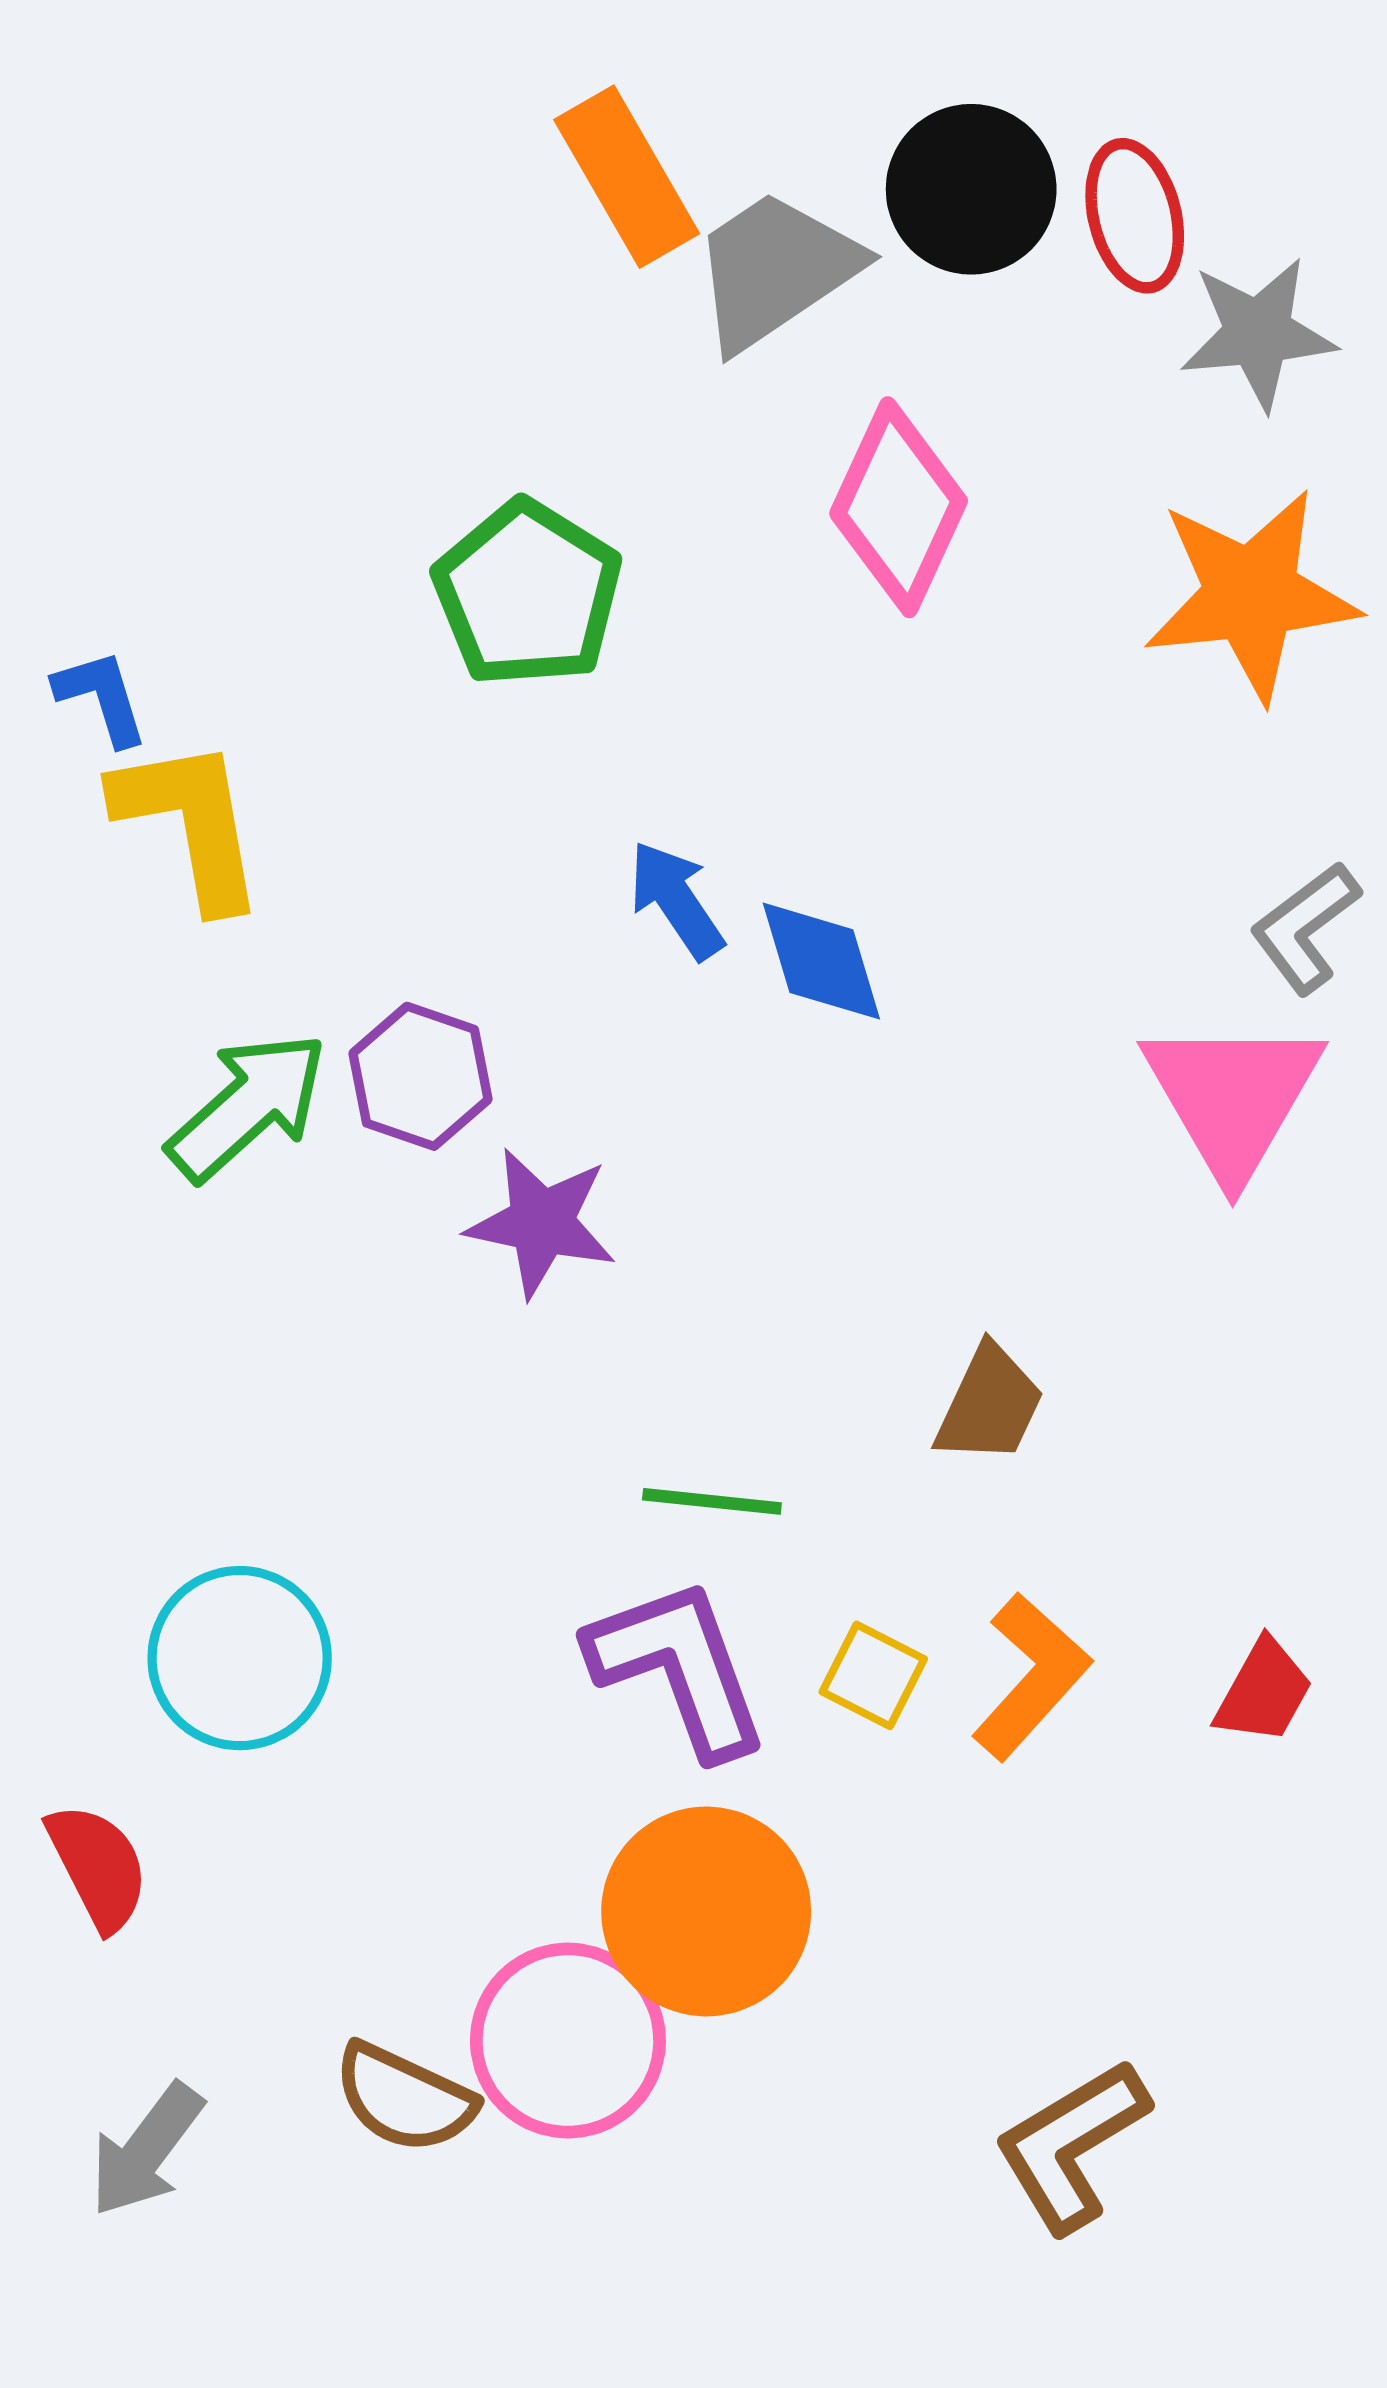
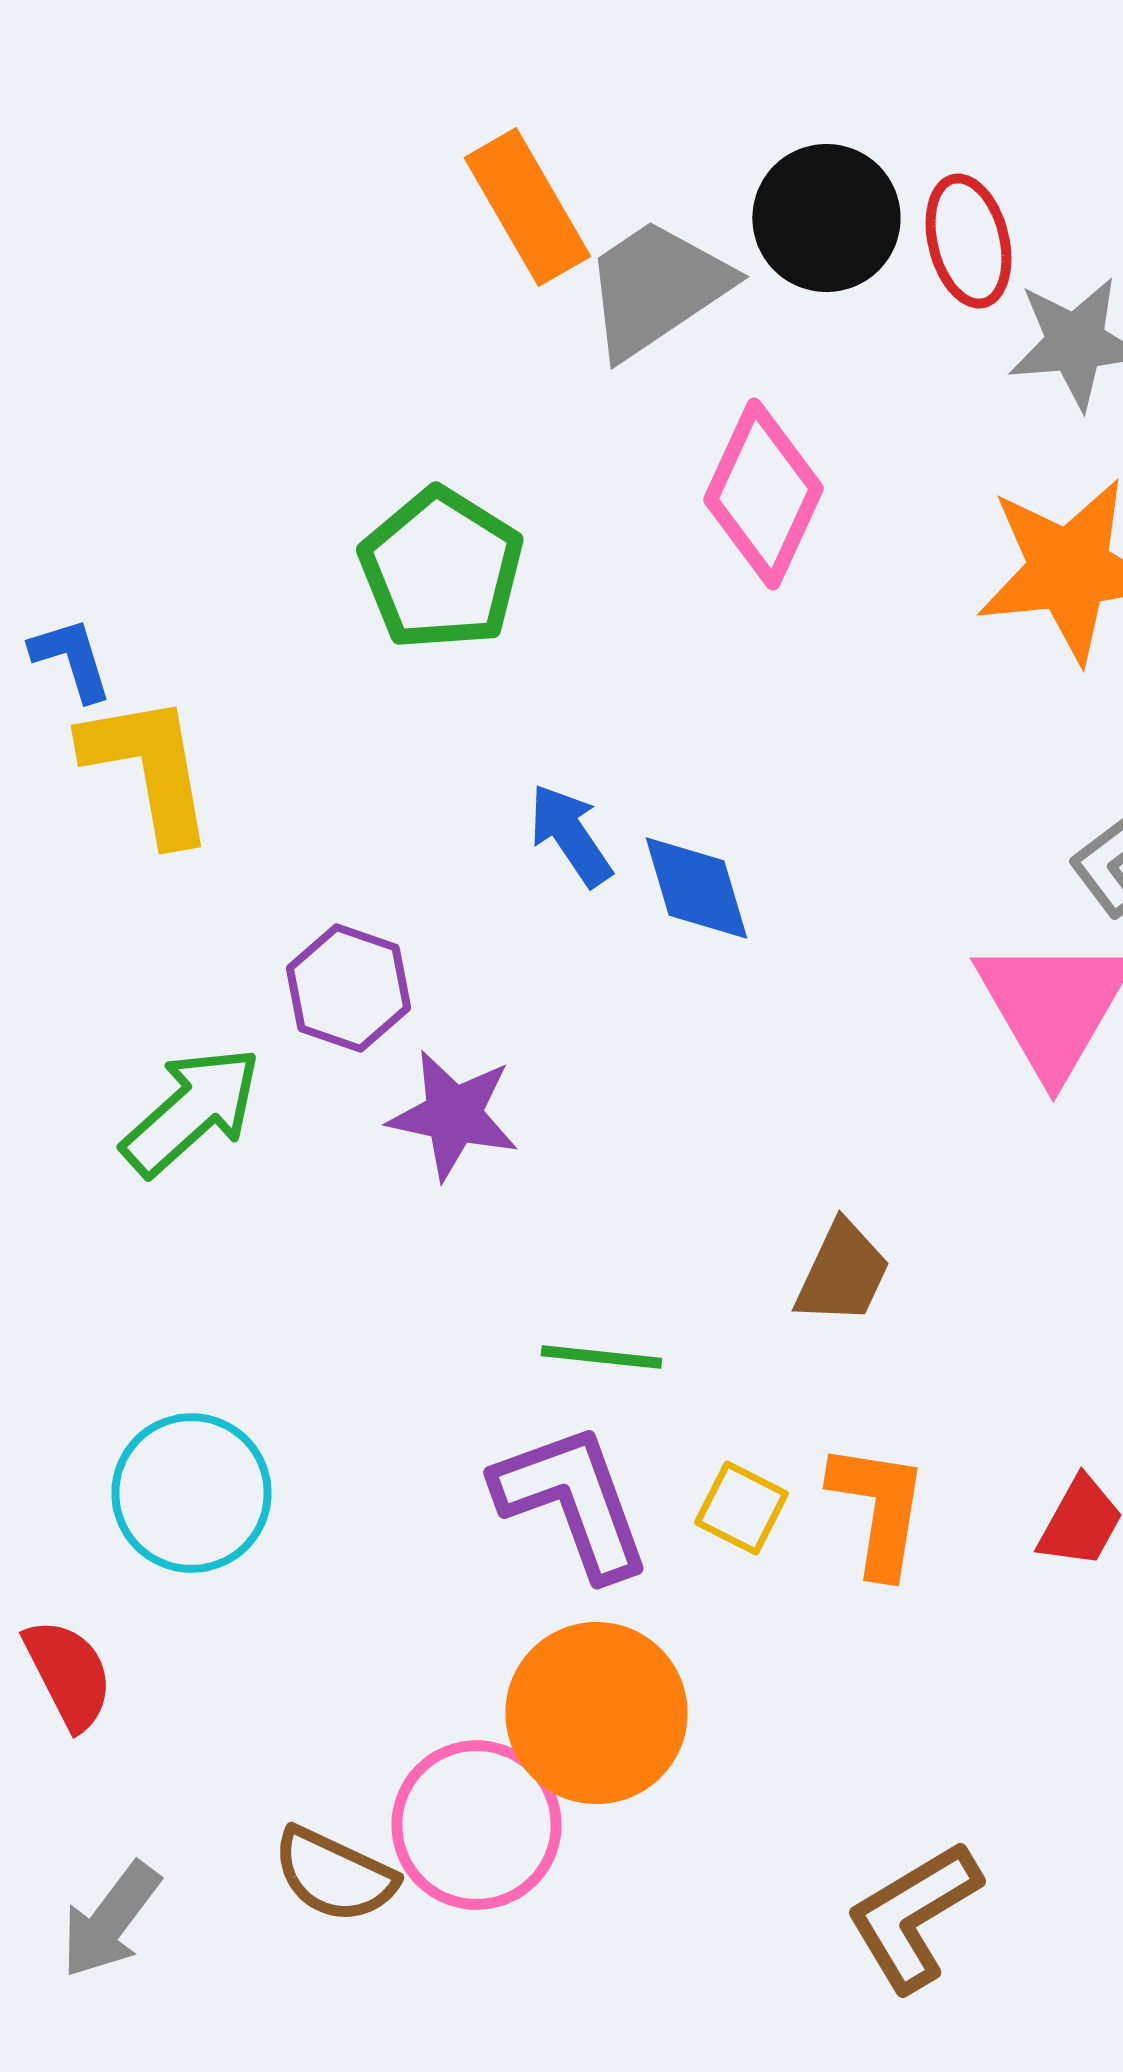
green arrow: (248, 1106) -> (191, 1111), moved
orange L-shape: (1031, 1676) -> (878, 1509), turned -33

